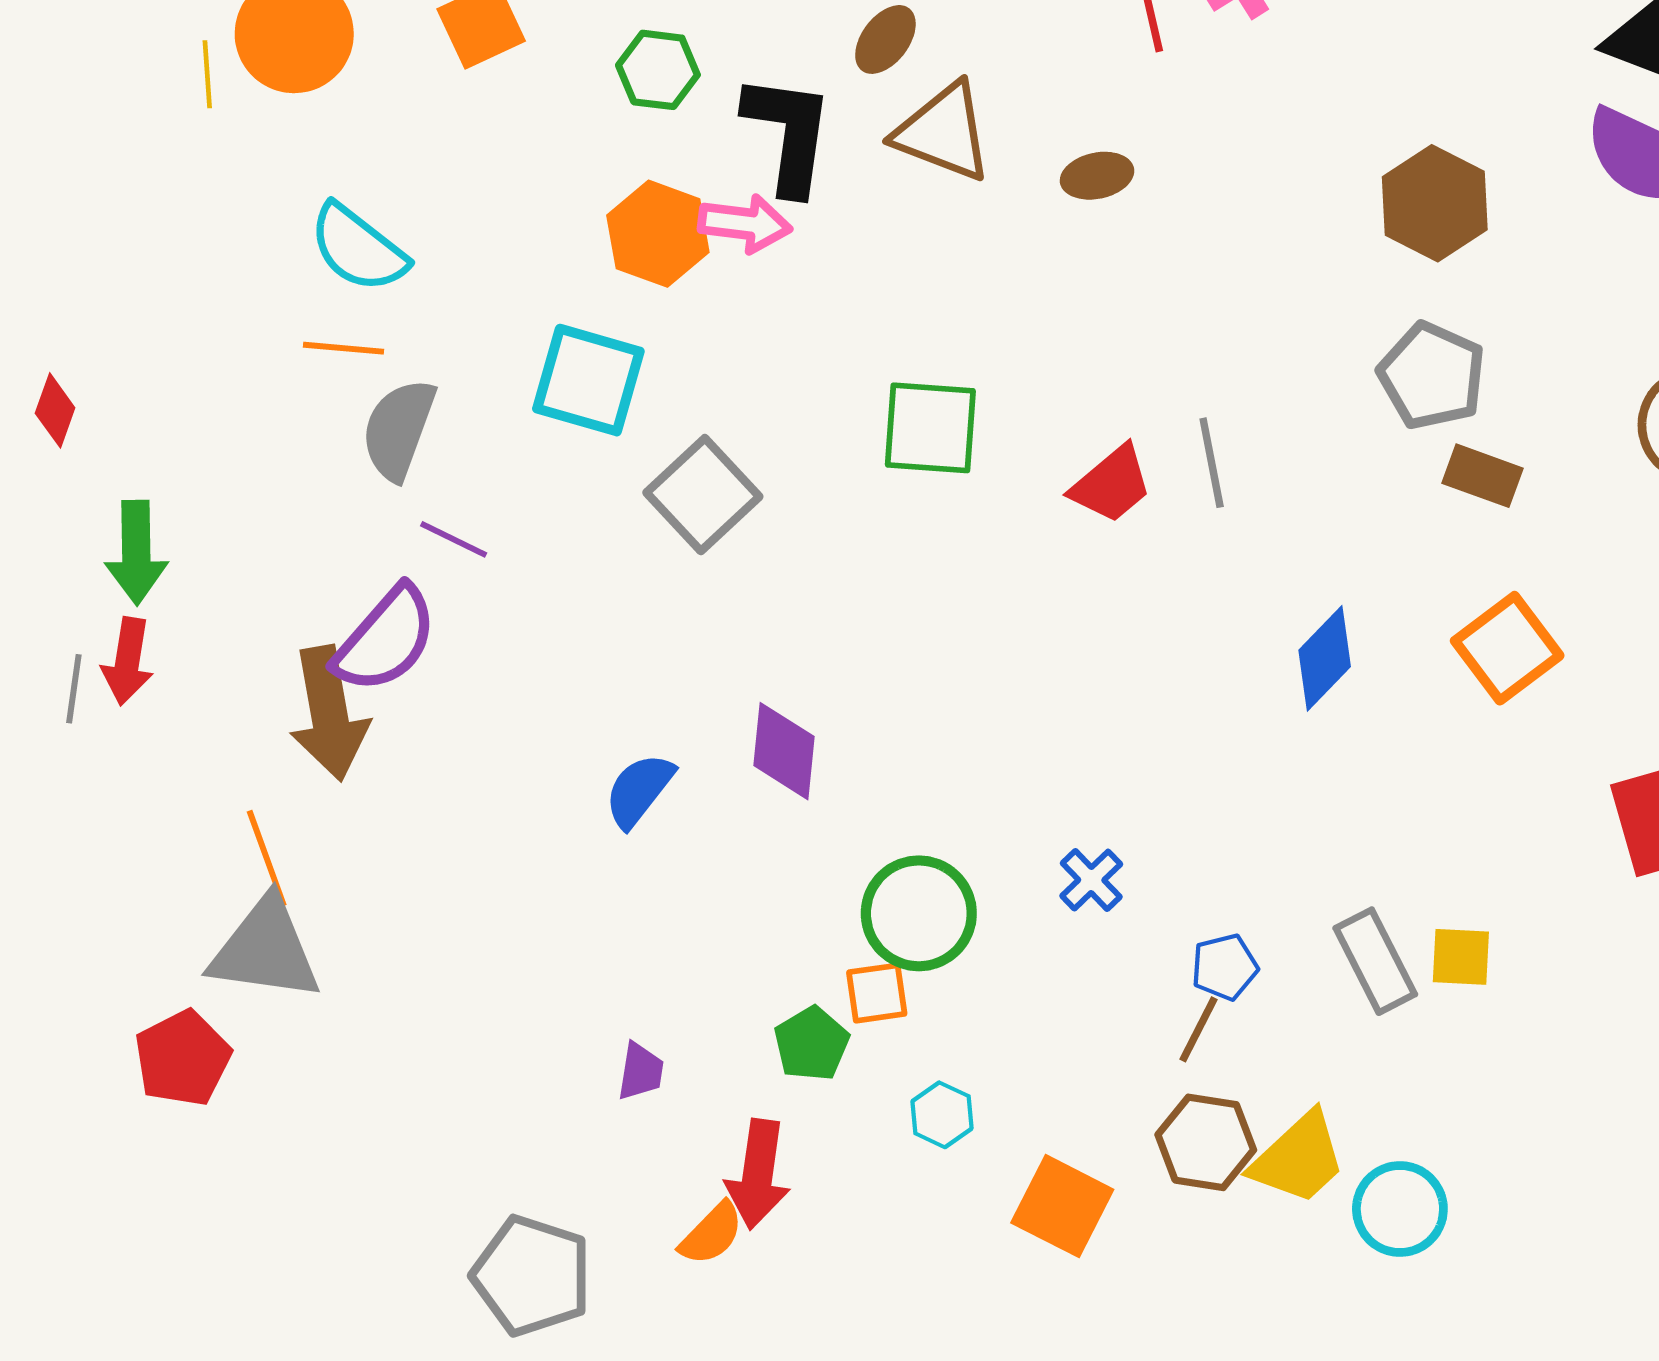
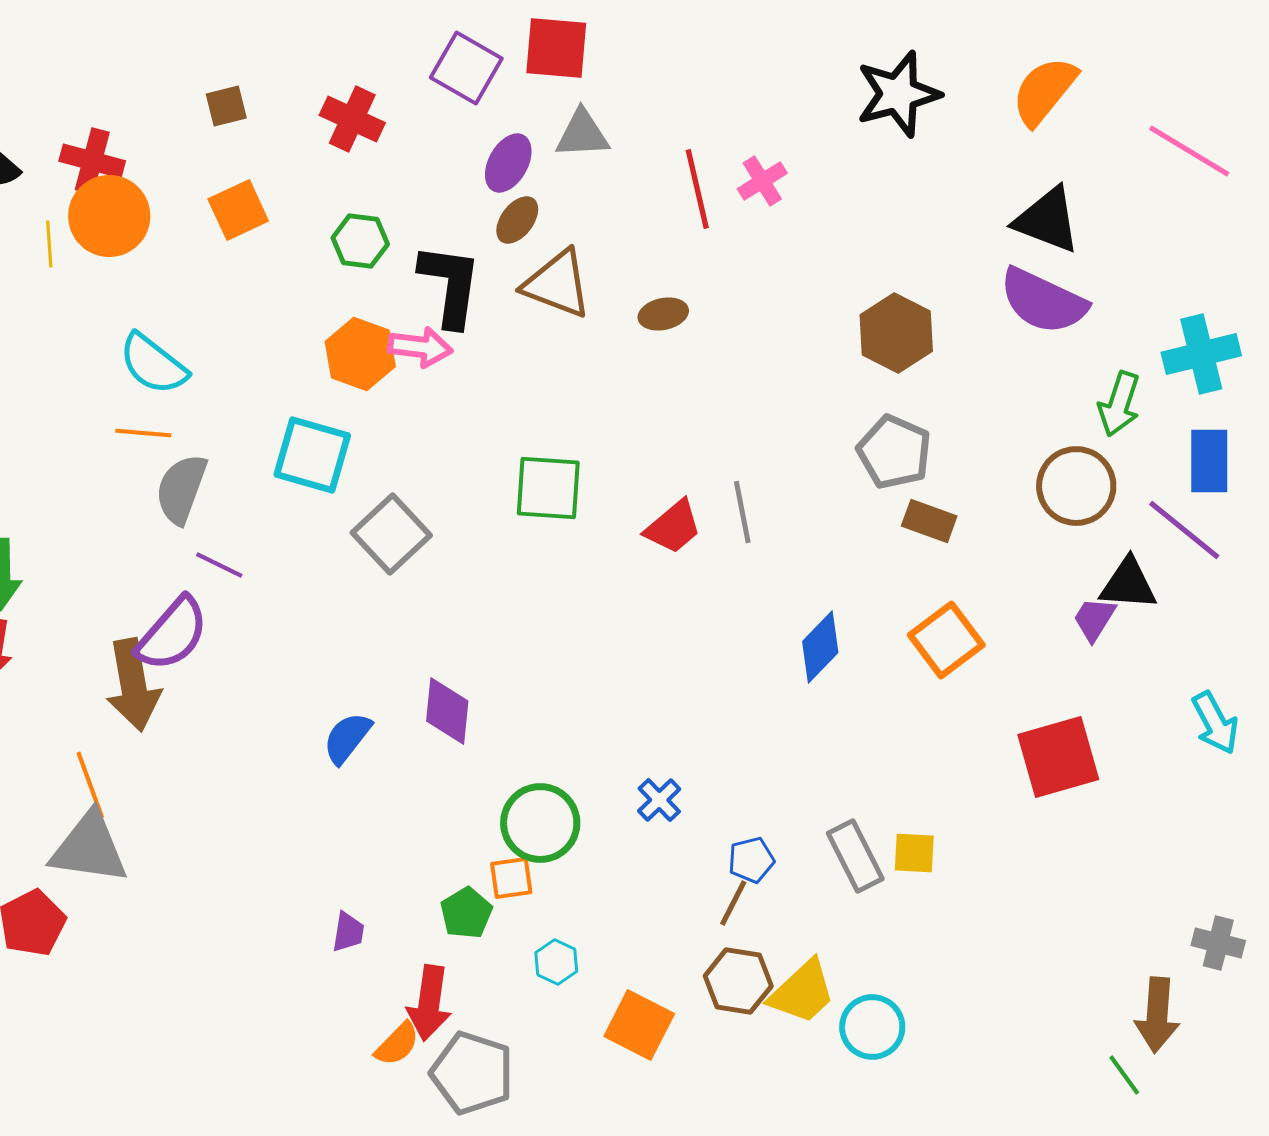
gray pentagon: (532, 1276) -> (472, 1073), moved

